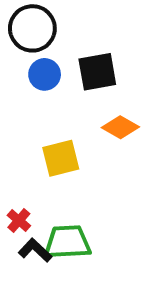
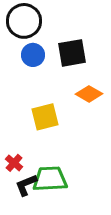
black L-shape: (35, 250) -> (26, 185), turned -65

